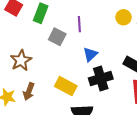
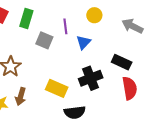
yellow circle: (124, 17) -> (94, 15), moved
blue triangle: (90, 54) -> (83, 42), moved

